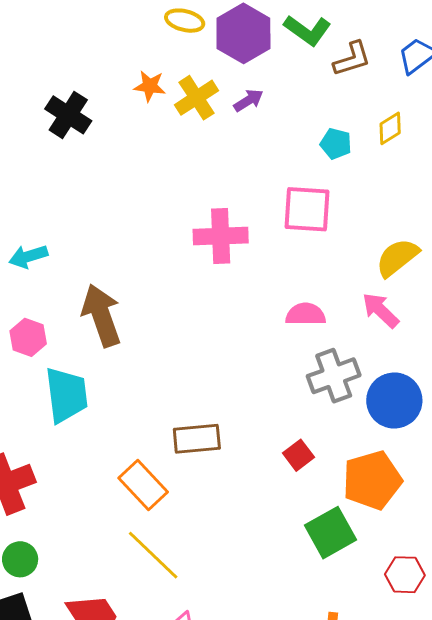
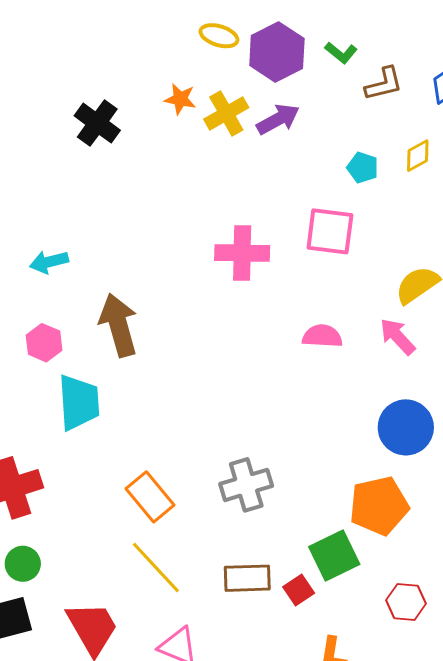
green L-shape: (307, 30) -> (341, 53), size x0.7
purple arrow: (248, 100) -> (278, 119), size x1.4
gray cross: (334, 376) -> (246, 485), moved
brown rectangle: (197, 439) -> (247, 578), moved
red square: (299, 455) -> (299, 590), moved

